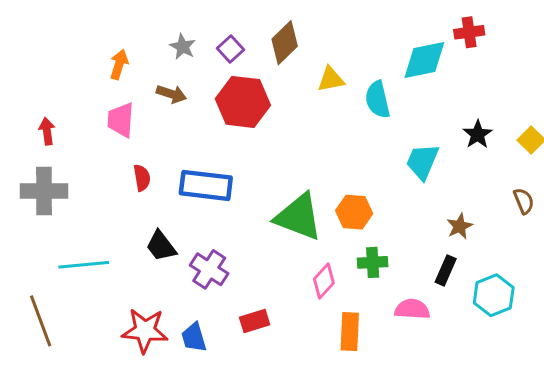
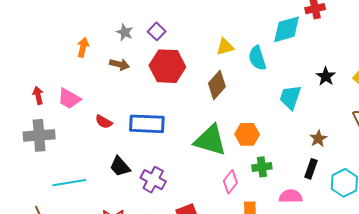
brown diamond: (285, 43) -> (217, 85), moved
pink trapezoid: (121, 120) -> (69, 99), moved, turned -60
red semicircle: (142, 178) -> (104, 122), turned 132

